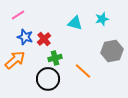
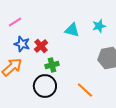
orange line: (83, 71) -> (85, 90), moved

